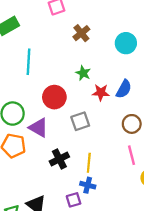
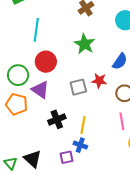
green star: (83, 73) -> (85, 44), size x1.5
red star: (101, 92) -> (99, 81), moved
red circle: (54, 97) -> (46, 62), moved

